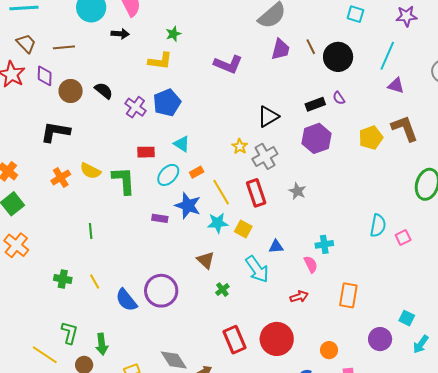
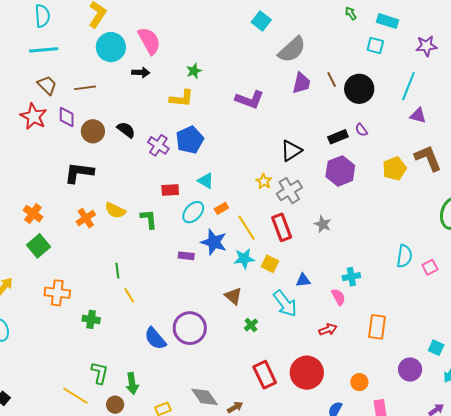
green L-shape: (124, 180) -> (149, 219), size x0.7
orange cross: (16, 245) -> (57, 293), moved, turned -30
yellow line: (95, 281) -> (129, 295), moved

